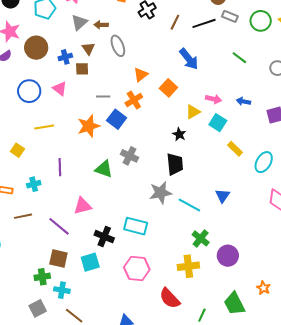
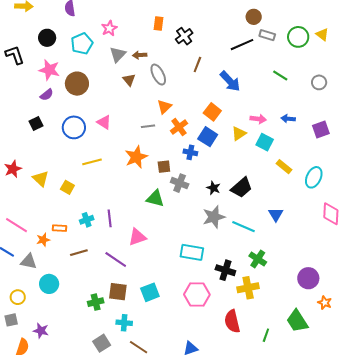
brown line: (175, 22) -> (197, 64), moved
blue cross: (65, 57) -> (190, 152), moved, turned 32
brown square: (82, 69) -> (164, 167), moved
orange triangle: (141, 75) -> (164, 107), moved
blue square: (117, 119) -> (208, 137), moved
black star: (179, 134) -> (213, 188), moved
black trapezoid: (175, 164) -> (241, 188), moved, turned 60
purple line: (60, 167) -> (110, 218), moved
black cross: (104, 237) -> (225, 270), moved
purple circle: (228, 256) -> (308, 278), moved
green cross: (42, 277) -> (96, 302), moved
red semicircle: (170, 298) -> (232, 321), turned 35

